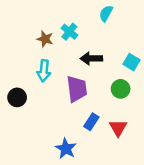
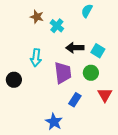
brown star: (45, 39) -> (37, 17), moved
cyan square: (132, 62) -> (98, 51), moved
green circle: (121, 89) -> (91, 73), moved
red triangle: (118, 128) -> (105, 95), moved

